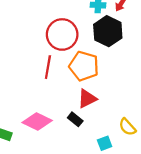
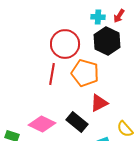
red triangle: (87, 99) -> (99, 103), moved
black rectangle: (75, 119) -> (77, 122), size x1.5

